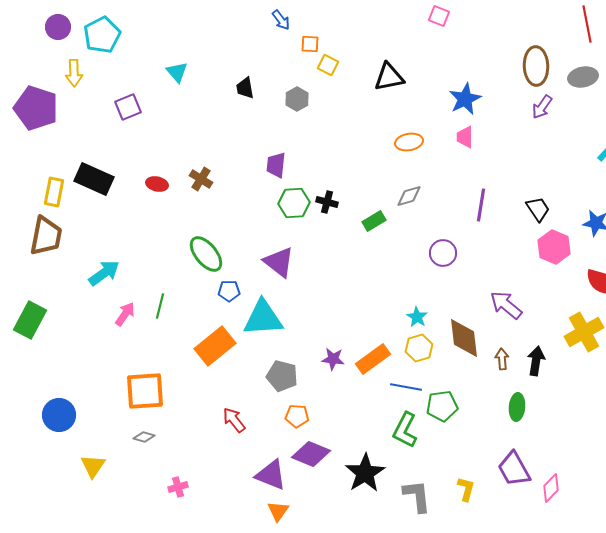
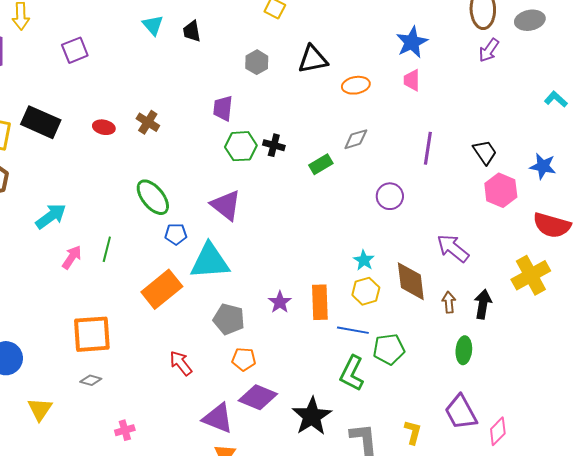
cyan triangle: (177, 72) -> (153, 25), moved
black triangle: (389, 77) -> (313, 59), moved
gray hexagon: (297, 99) -> (257, 62), moved
purple star: (333, 359) -> (280, 302), turned 30
orange rectangle: (373, 359) -> (320, 302), turned -56

